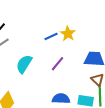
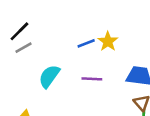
purple line: (57, 64) -> (92, 79), turned 49

